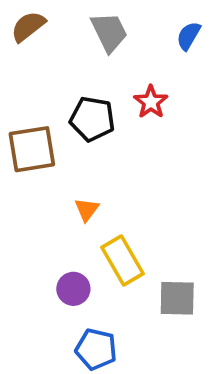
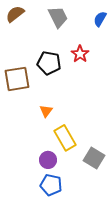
purple circle: (73, 289) -> (48, 160), moved
gray square: (177, 298) -> (94, 158), turned 30

